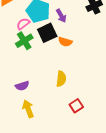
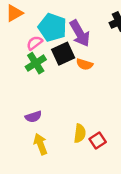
purple arrow: (61, 16) -> (80, 33), size x1.6
yellow semicircle: (61, 79) -> (80, 133), moved

